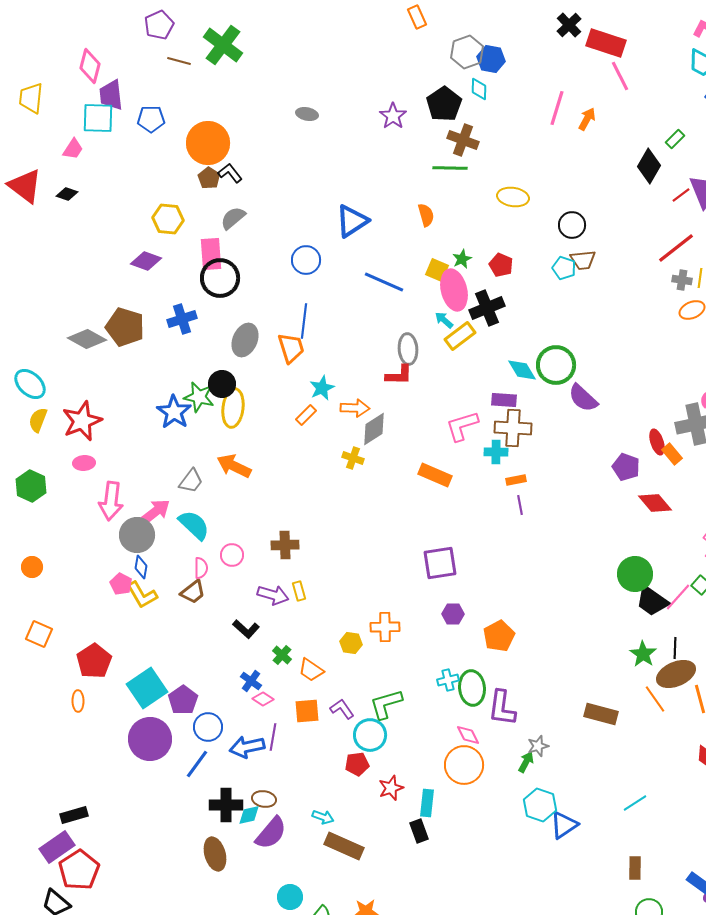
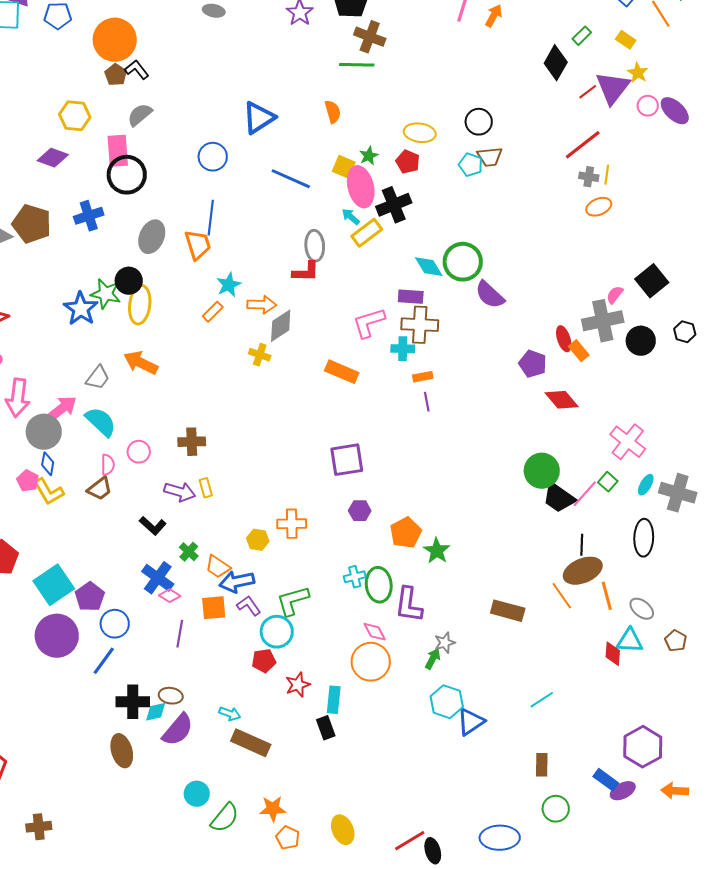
yellow ellipse: (513, 197) -> (420, 133), moved
green star: (643, 654) -> (437, 551), moved
blue cross: (251, 681) -> (158, 578), size x1.5
blue arrow: (247, 747) -> (237, 582), moved

